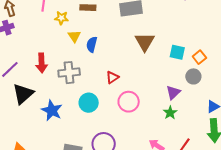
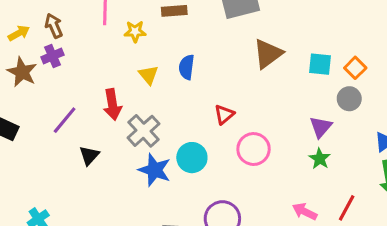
yellow triangle: (74, 36) -> (148, 75), moved
brown triangle: (145, 42) -> (268, 54), turned 30
gray cross: (69, 73) -> (143, 131), moved, turned -30
black triangle: (23, 94) -> (89, 155), size x0.6
blue star: (52, 110) -> (155, 170), moved

